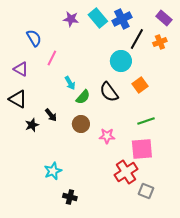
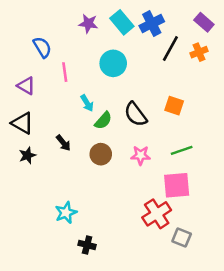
pink line: (52, 58) -> (65, 72), turned -35
cyan circle: (121, 61) -> (113, 63), moved
orange square: (140, 85) -> (174, 106), turned -35
black star: (32, 125) -> (27, 155), moved
pink star: (107, 136) -> (141, 155), moved

